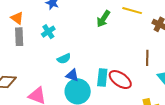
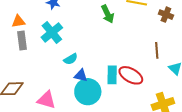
orange triangle: (17, 18) -> (18, 21), turned -40
green arrow: (103, 19) -> (108, 14), turned -54
cyan cross: (48, 32) -> (52, 32), size x1.5

